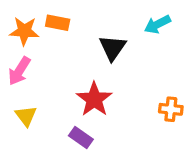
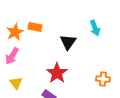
cyan arrow: (157, 24) -> (95, 28), turned -84
orange star: (24, 31) -> (15, 32), turned -30

